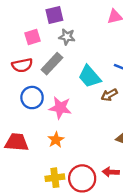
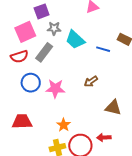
pink square: (32, 37) -> (25, 32), size x1.5
cyan trapezoid: (90, 77) -> (75, 40), moved
brown arrow: (109, 95) -> (91, 81), moved
orange star: (56, 140) -> (64, 125), moved

